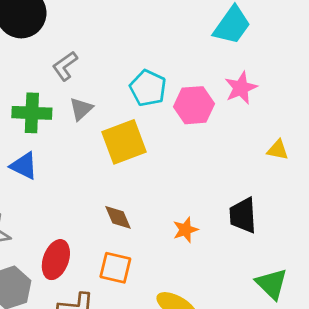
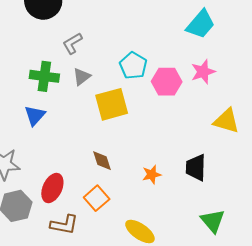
yellow triangle: (278, 150) -> (226, 121), size x1.6
blue triangle: (24, 166) -> (35, 115), turned 40
orange square: (115, 268) -> (97, 198), turned 30

